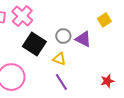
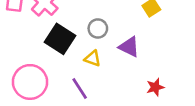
purple triangle: (83, 39) -> (129, 47), moved
purple line: (61, 82) -> (80, 88), moved

